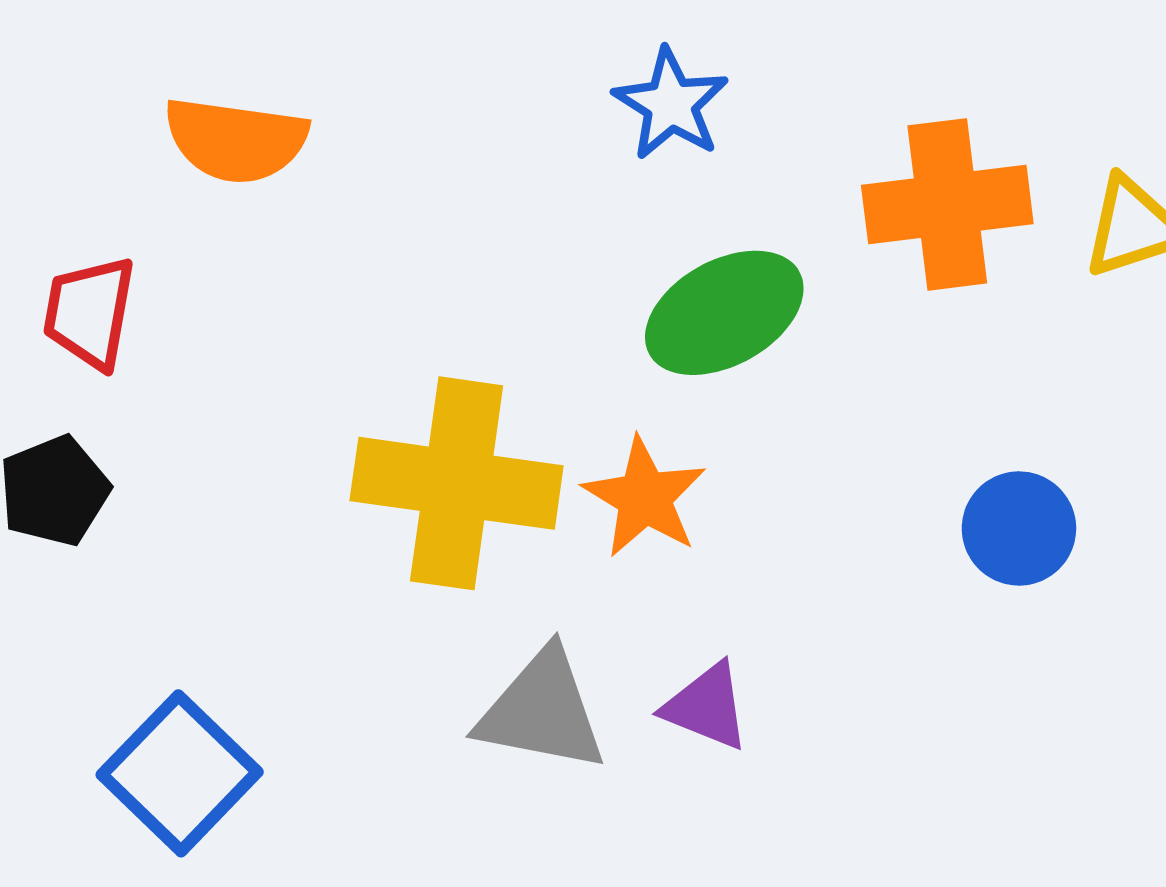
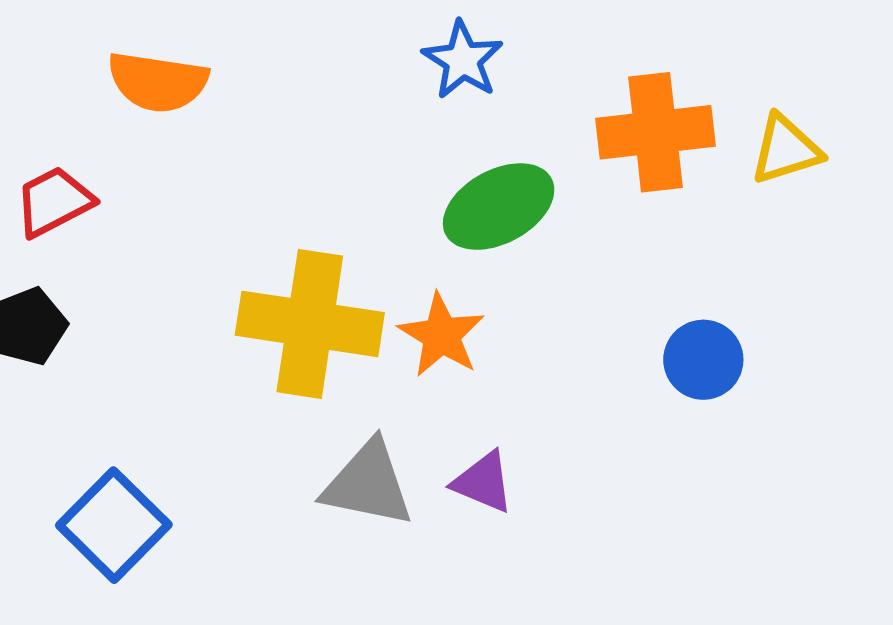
red trapezoid: (89, 312) -> (54, 202), turned 52

